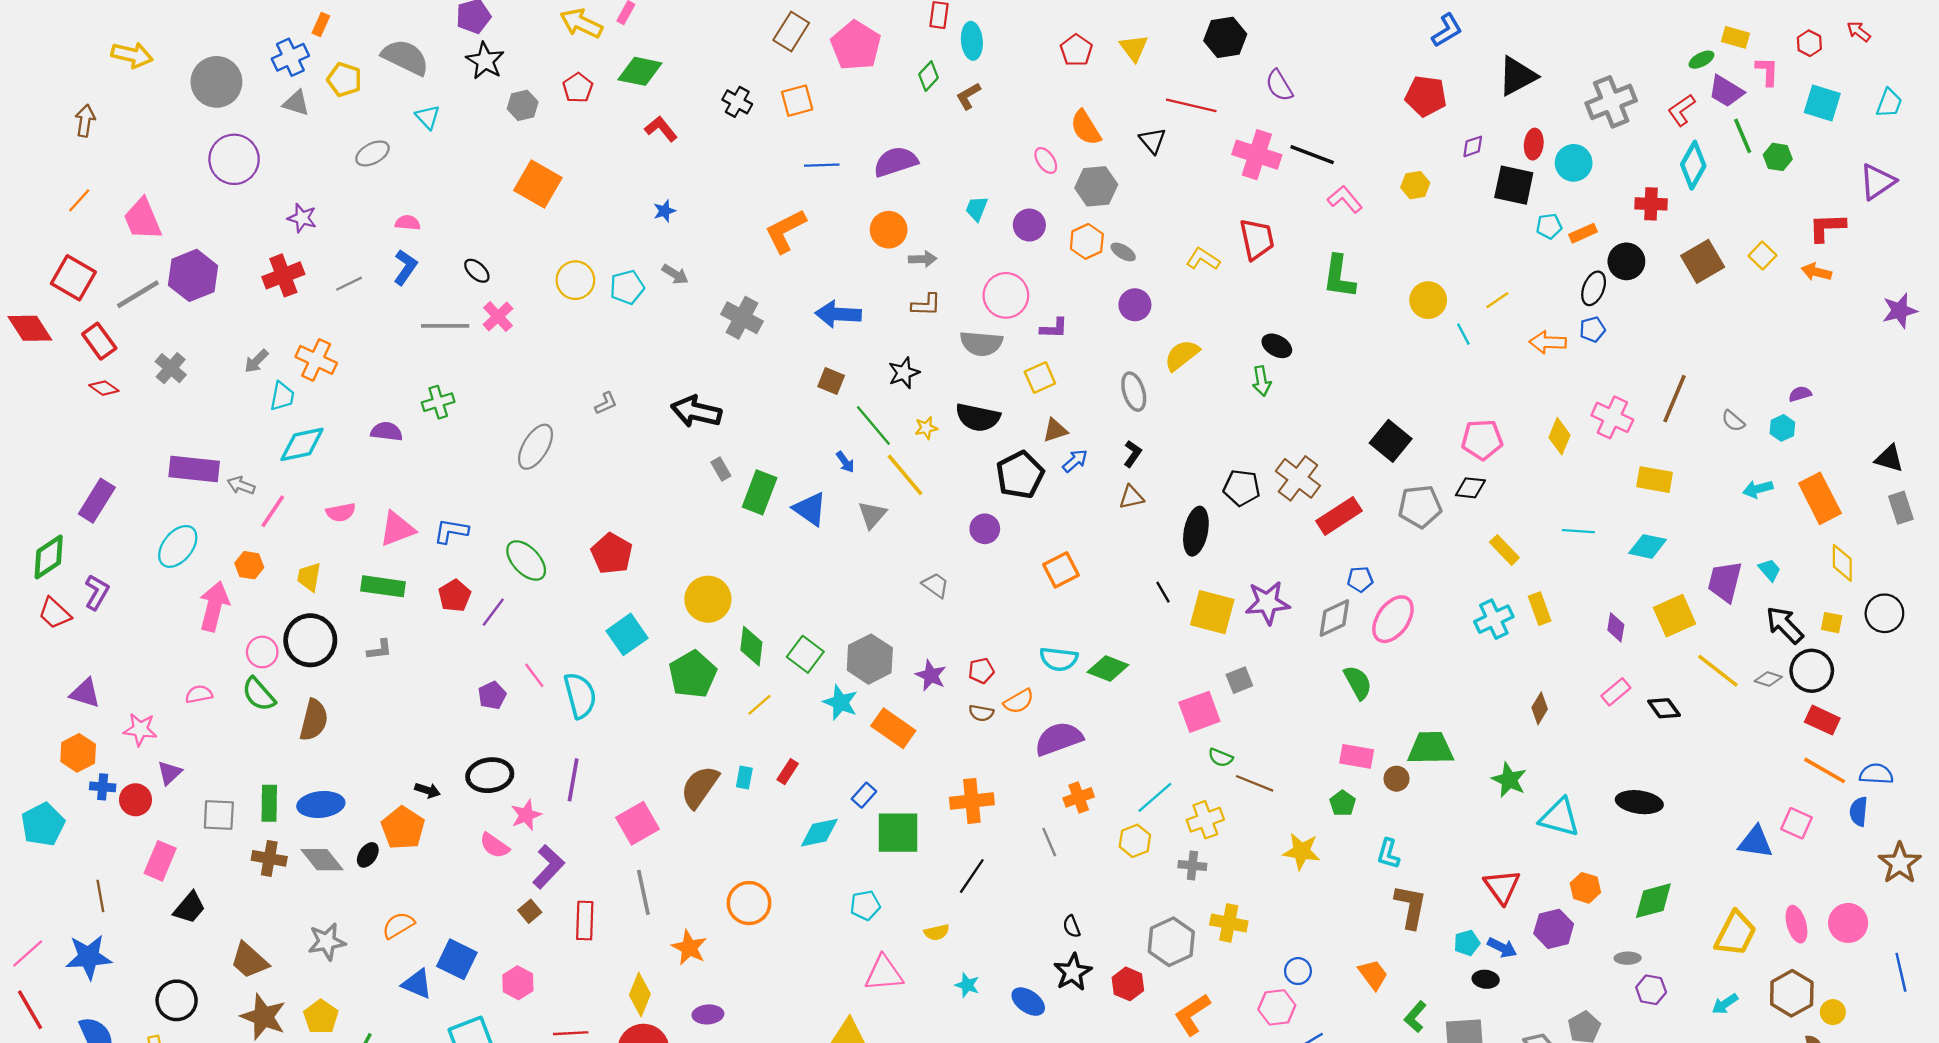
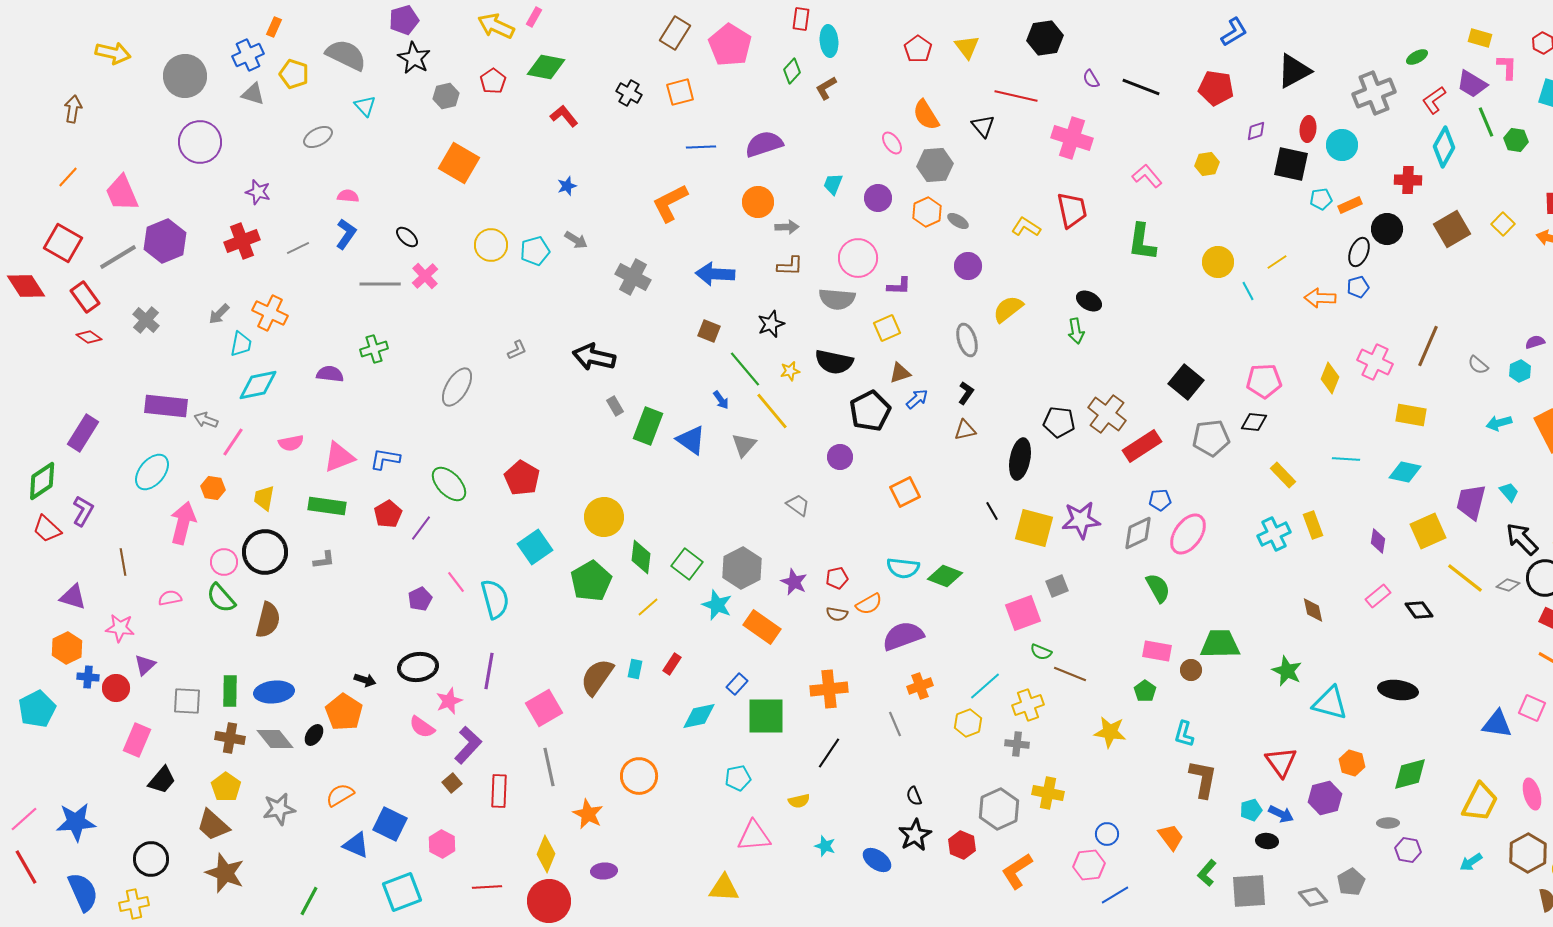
green ellipse: (1701, 60) -> (1417, 57), moved
purple semicircle: (1279, 85) -> (1091, 79), size x0.7
black line: (1312, 155) -> (1141, 87), moved
brown diamond: (1540, 708) -> (1313, 610), turned -44
brown line: (100, 896) -> (123, 562), moved
yellow pentagon: (321, 1017) -> (226, 787), moved

